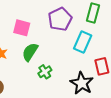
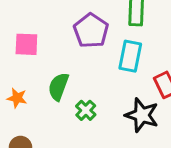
pink square: (22, 28) -> (26, 44), moved

